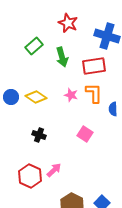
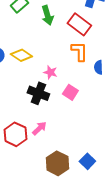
red rectangle: (94, 66) -> (79, 24), turned 45
pink star: (71, 95) -> (50, 72), moved
black cross: (39, 135) -> (38, 93), moved, size x1.5

